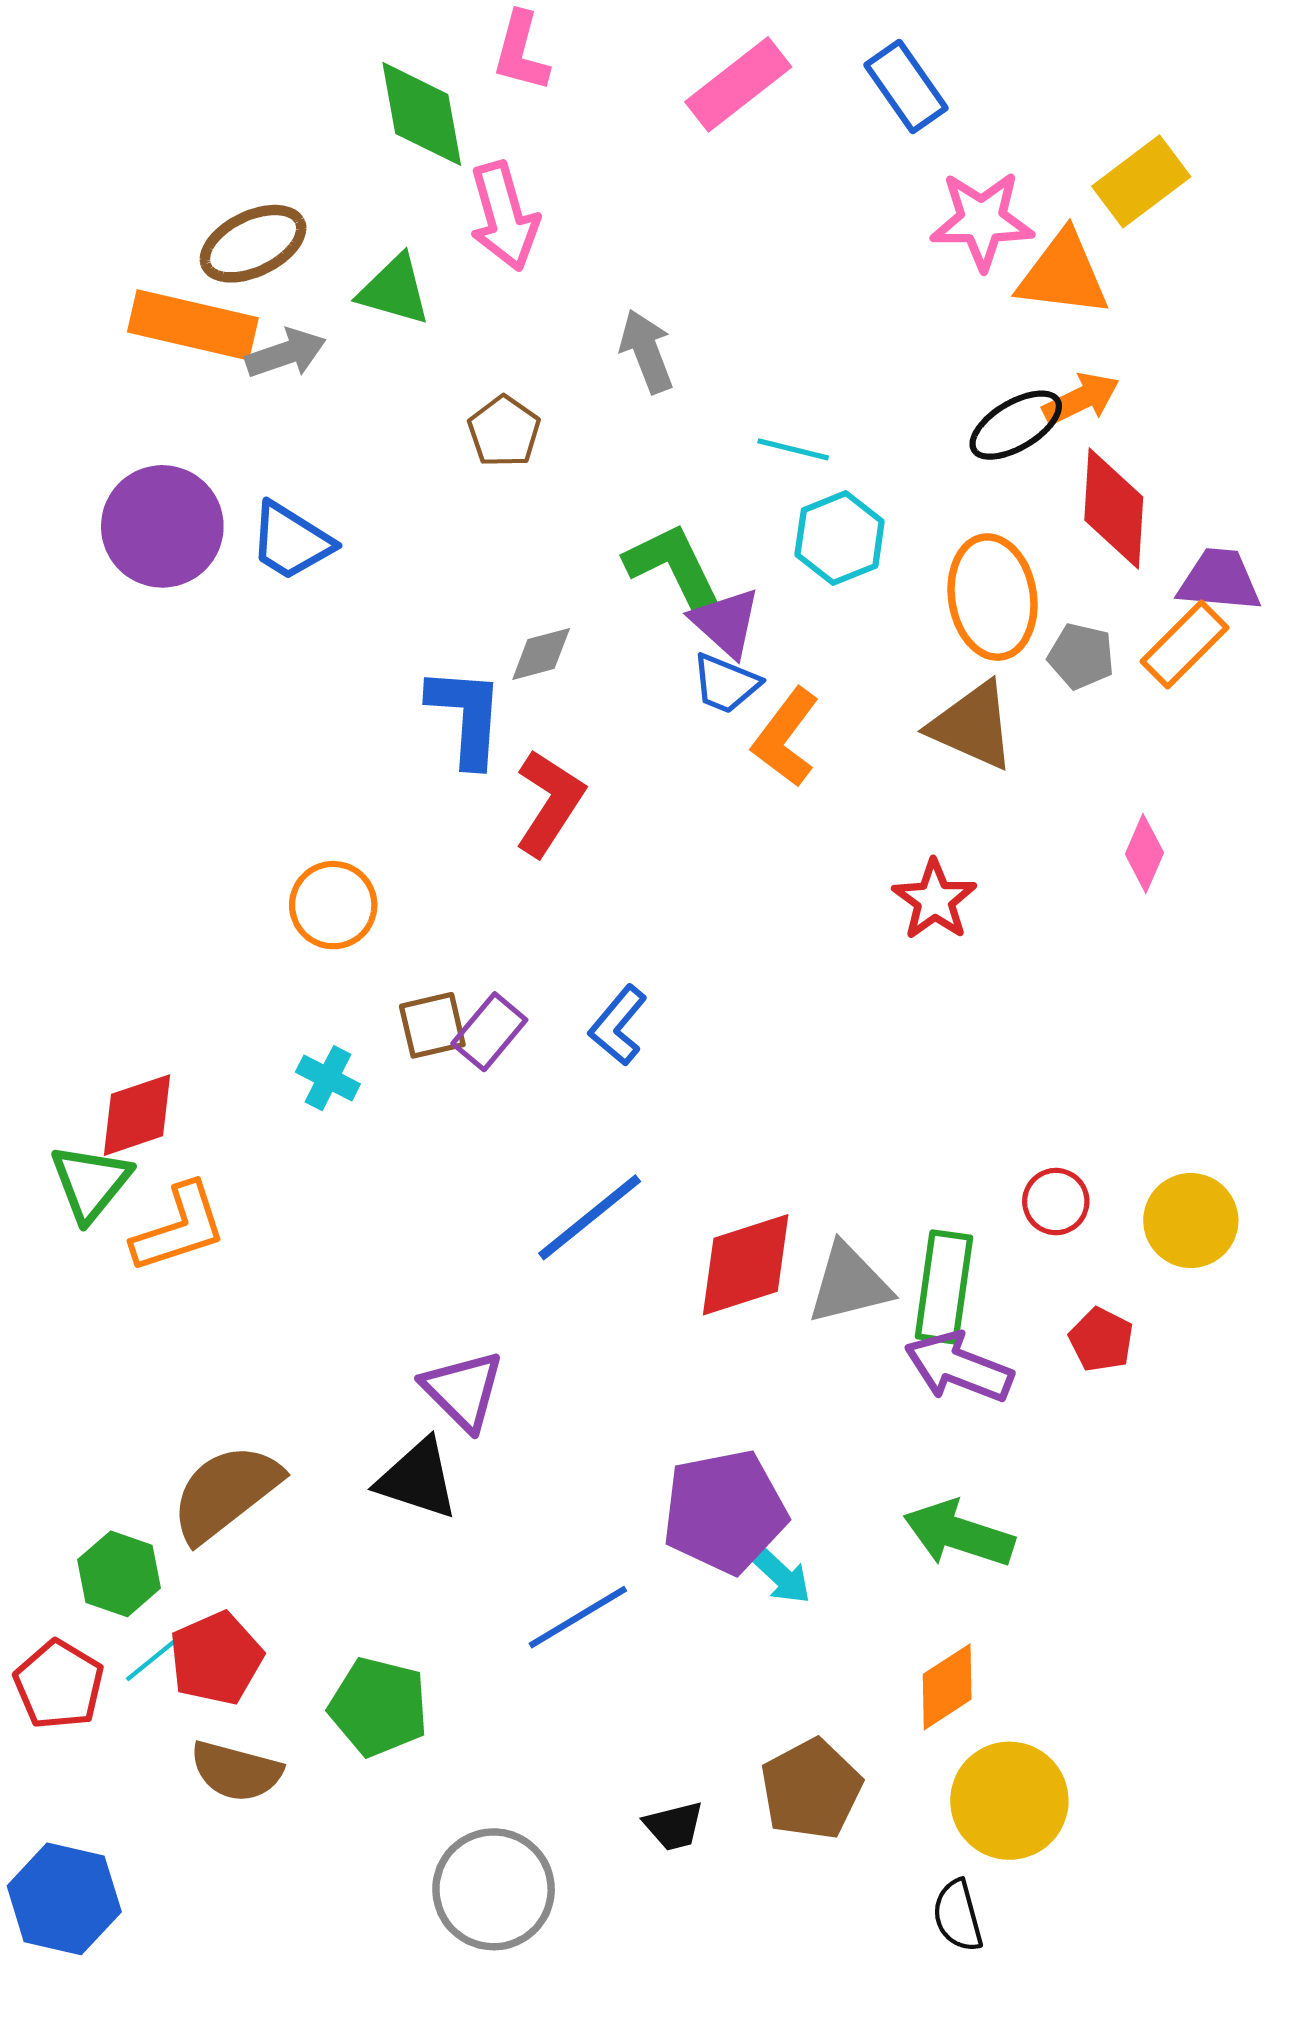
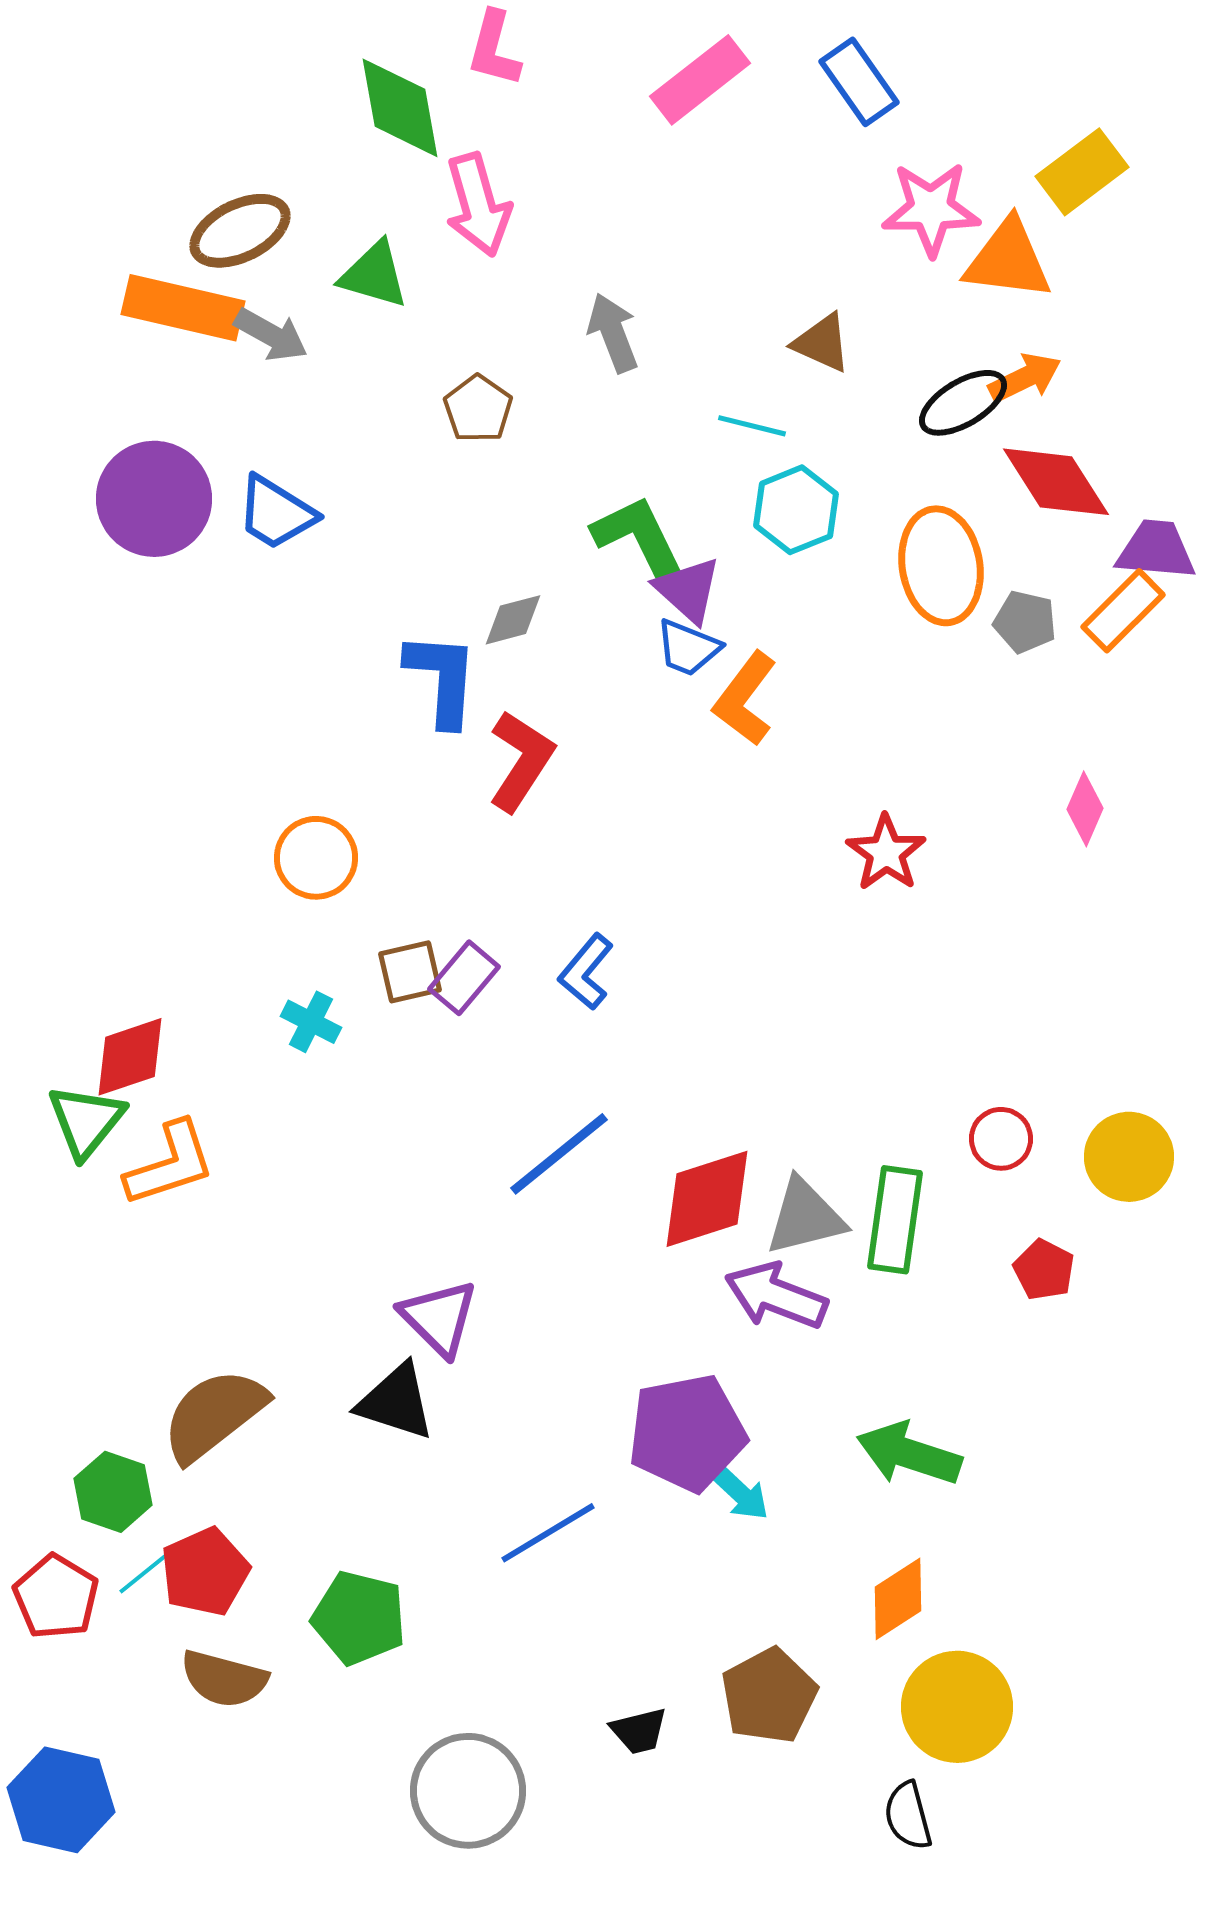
gray arrow: (286, 353) -> (271, 335), turned 48
red diamond: (1114, 508) -> (1056, 482), turned -36
brown triangle: (972, 726) -> (822, 343), moved, size x0.7
purple arrow: (959, 1367) -> (776, 1296), moved

